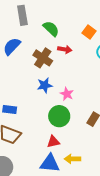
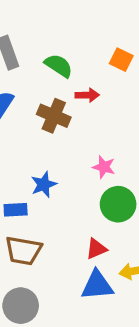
blue star: (45, 85) -> (44, 184), moved
green circle: (59, 116) -> (118, 204), moved

